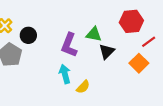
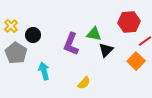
cyan arrow: (65, 74) -> (44, 71), moved

